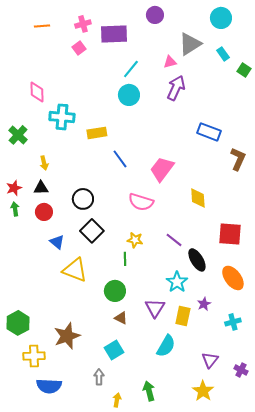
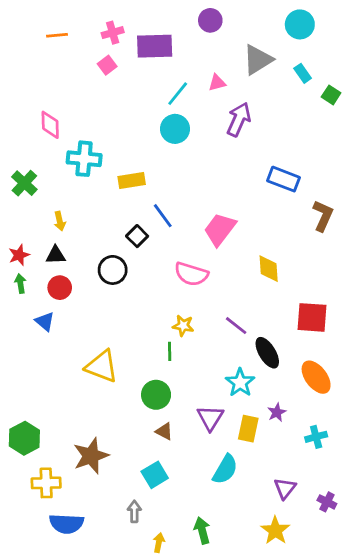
pink triangle: (170, 62) -> (217, 83), moved
black square: (92, 231) -> (137, 236), moved, size x0.7
blue triangle: (57, 242) -> (45, 322), moved

